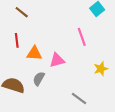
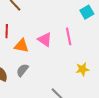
pink triangle: (57, 60) -> (45, 40), moved, turned 42

